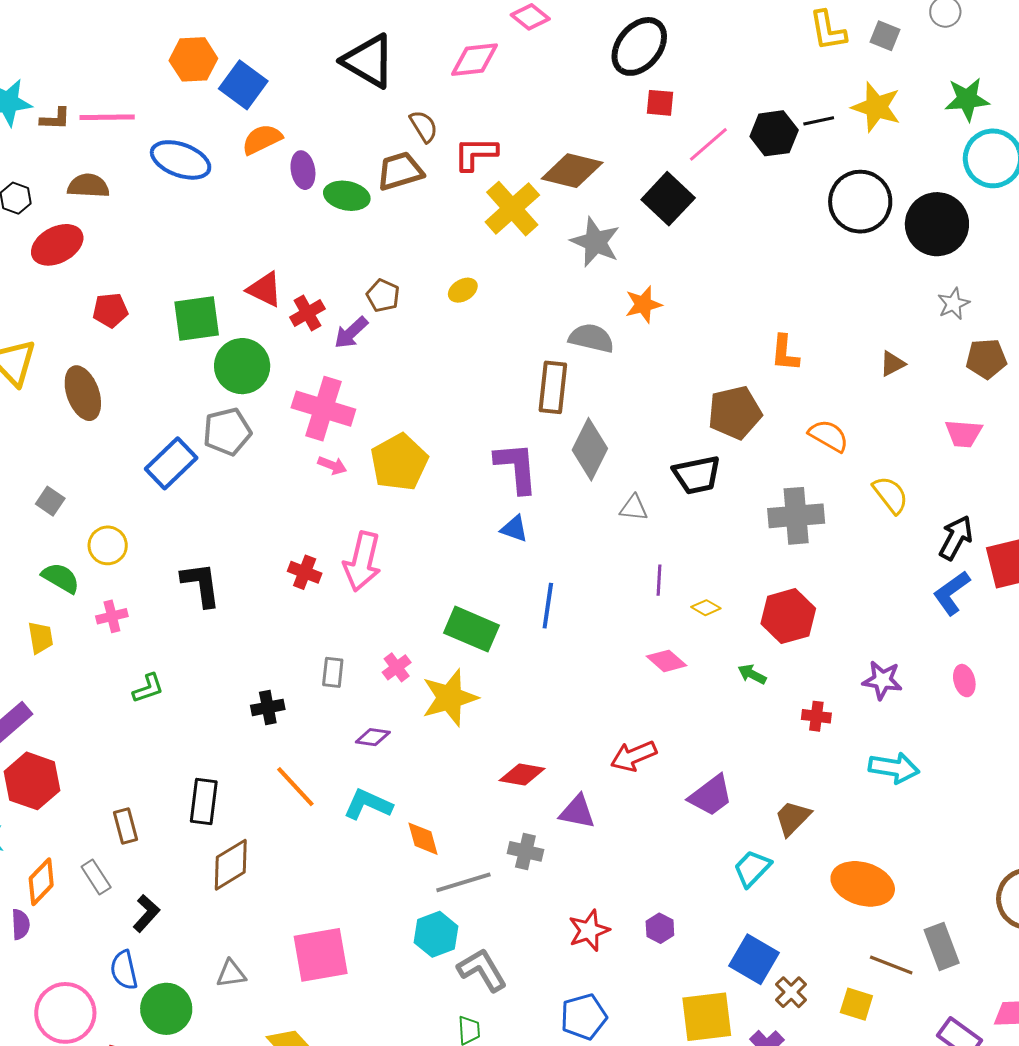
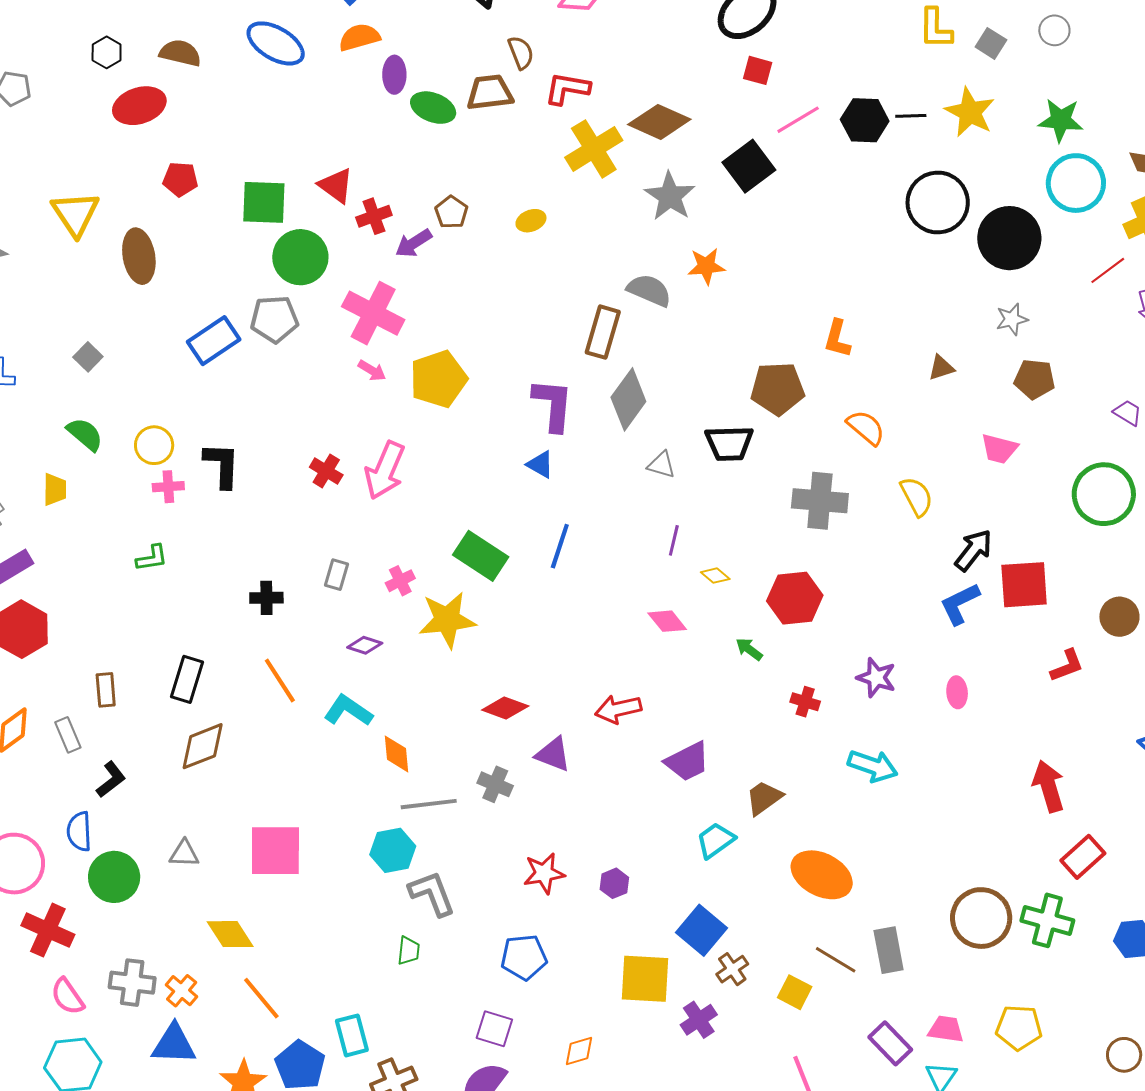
yellow circle: (108, 545) -> (154, 445), moved
pink cross: (112, 616) -> (168, 487), moved

